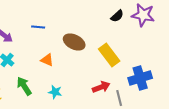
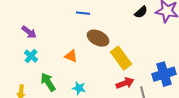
blue line: (38, 27) -> (83, 13), moved
yellow rectangle: (109, 55) -> (121, 58), moved

